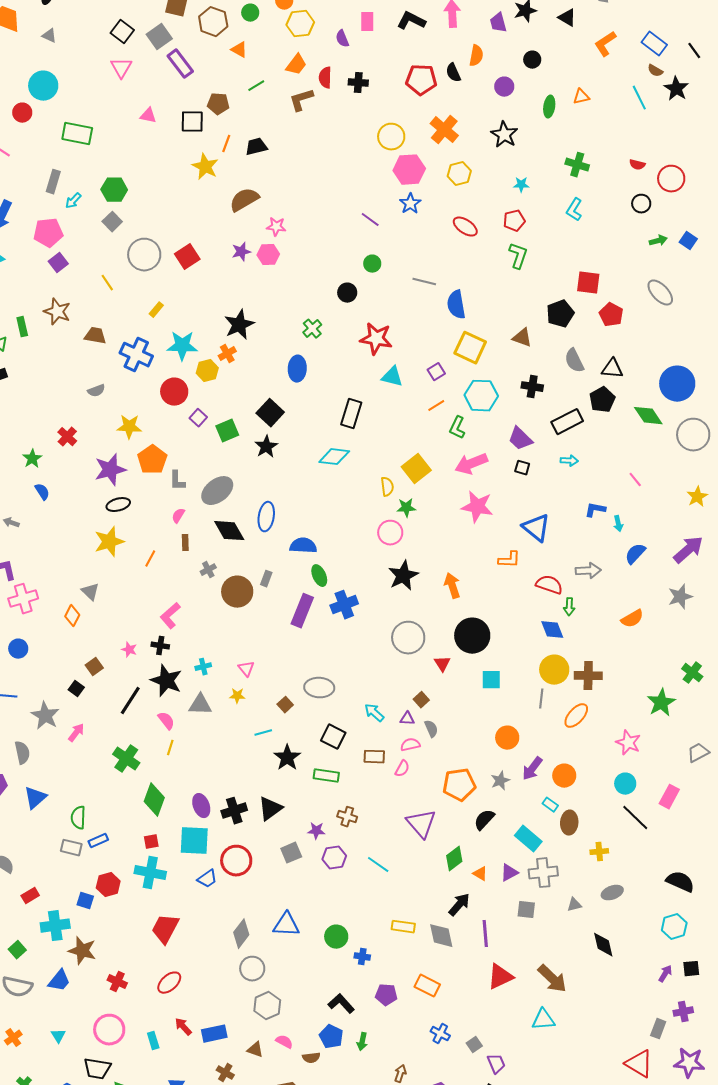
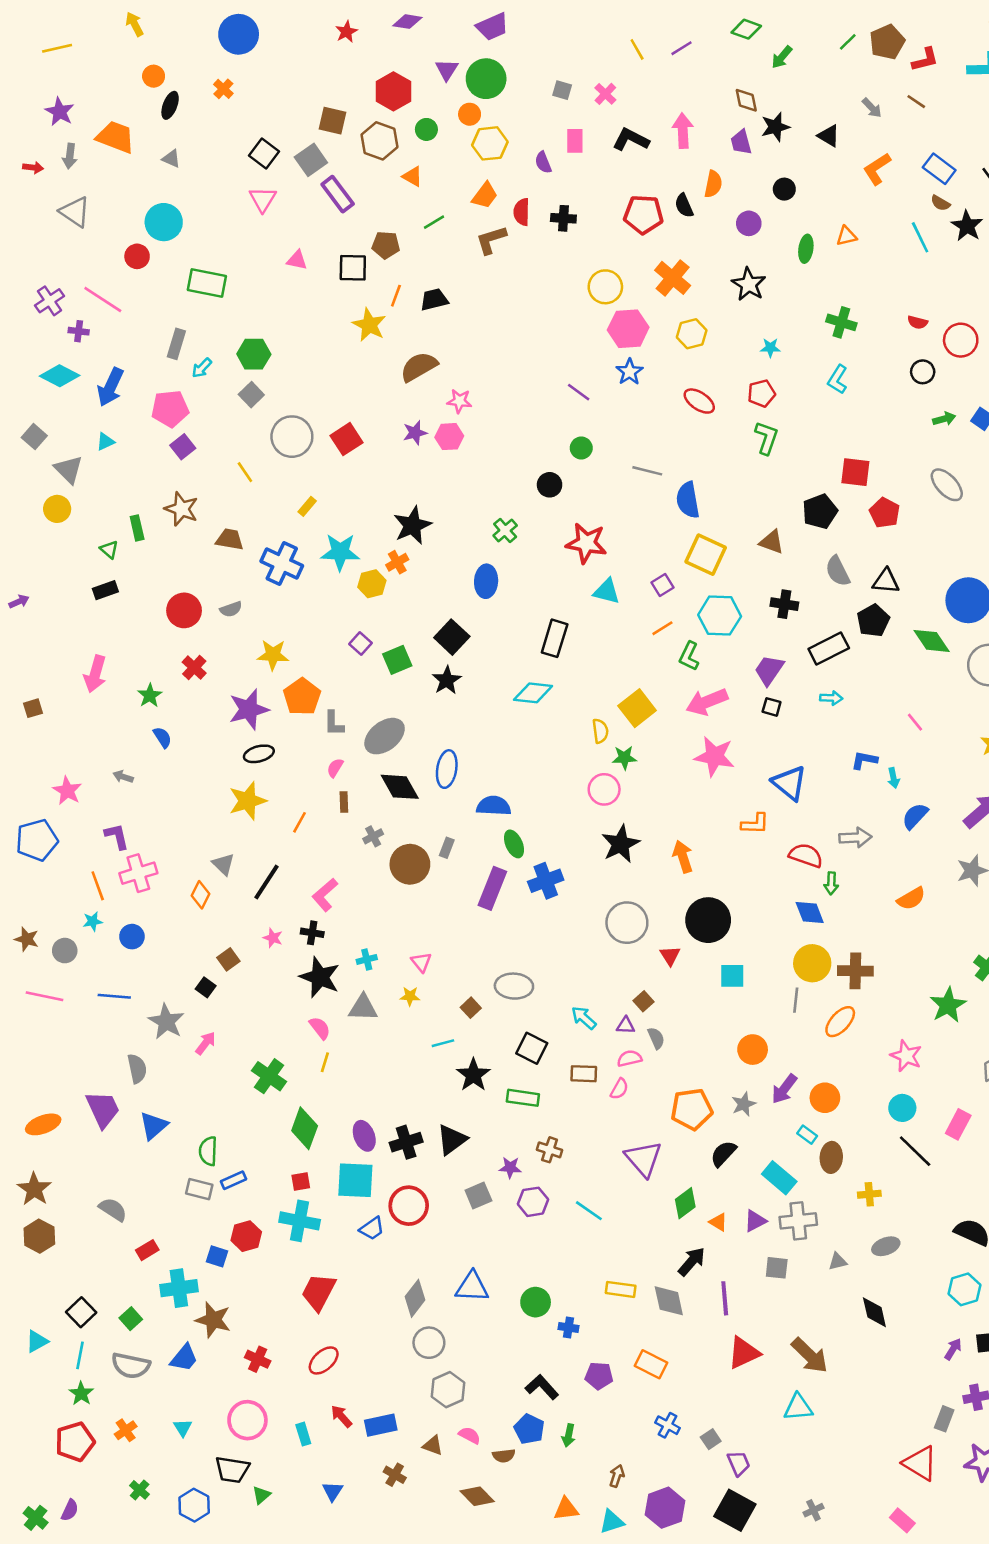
red circle: (174, 392) -> (184, 610), moved
purple trapezoid: (520, 439) -> (769, 670), turned 80
black line: (130, 701) -> (267, 882), moved

